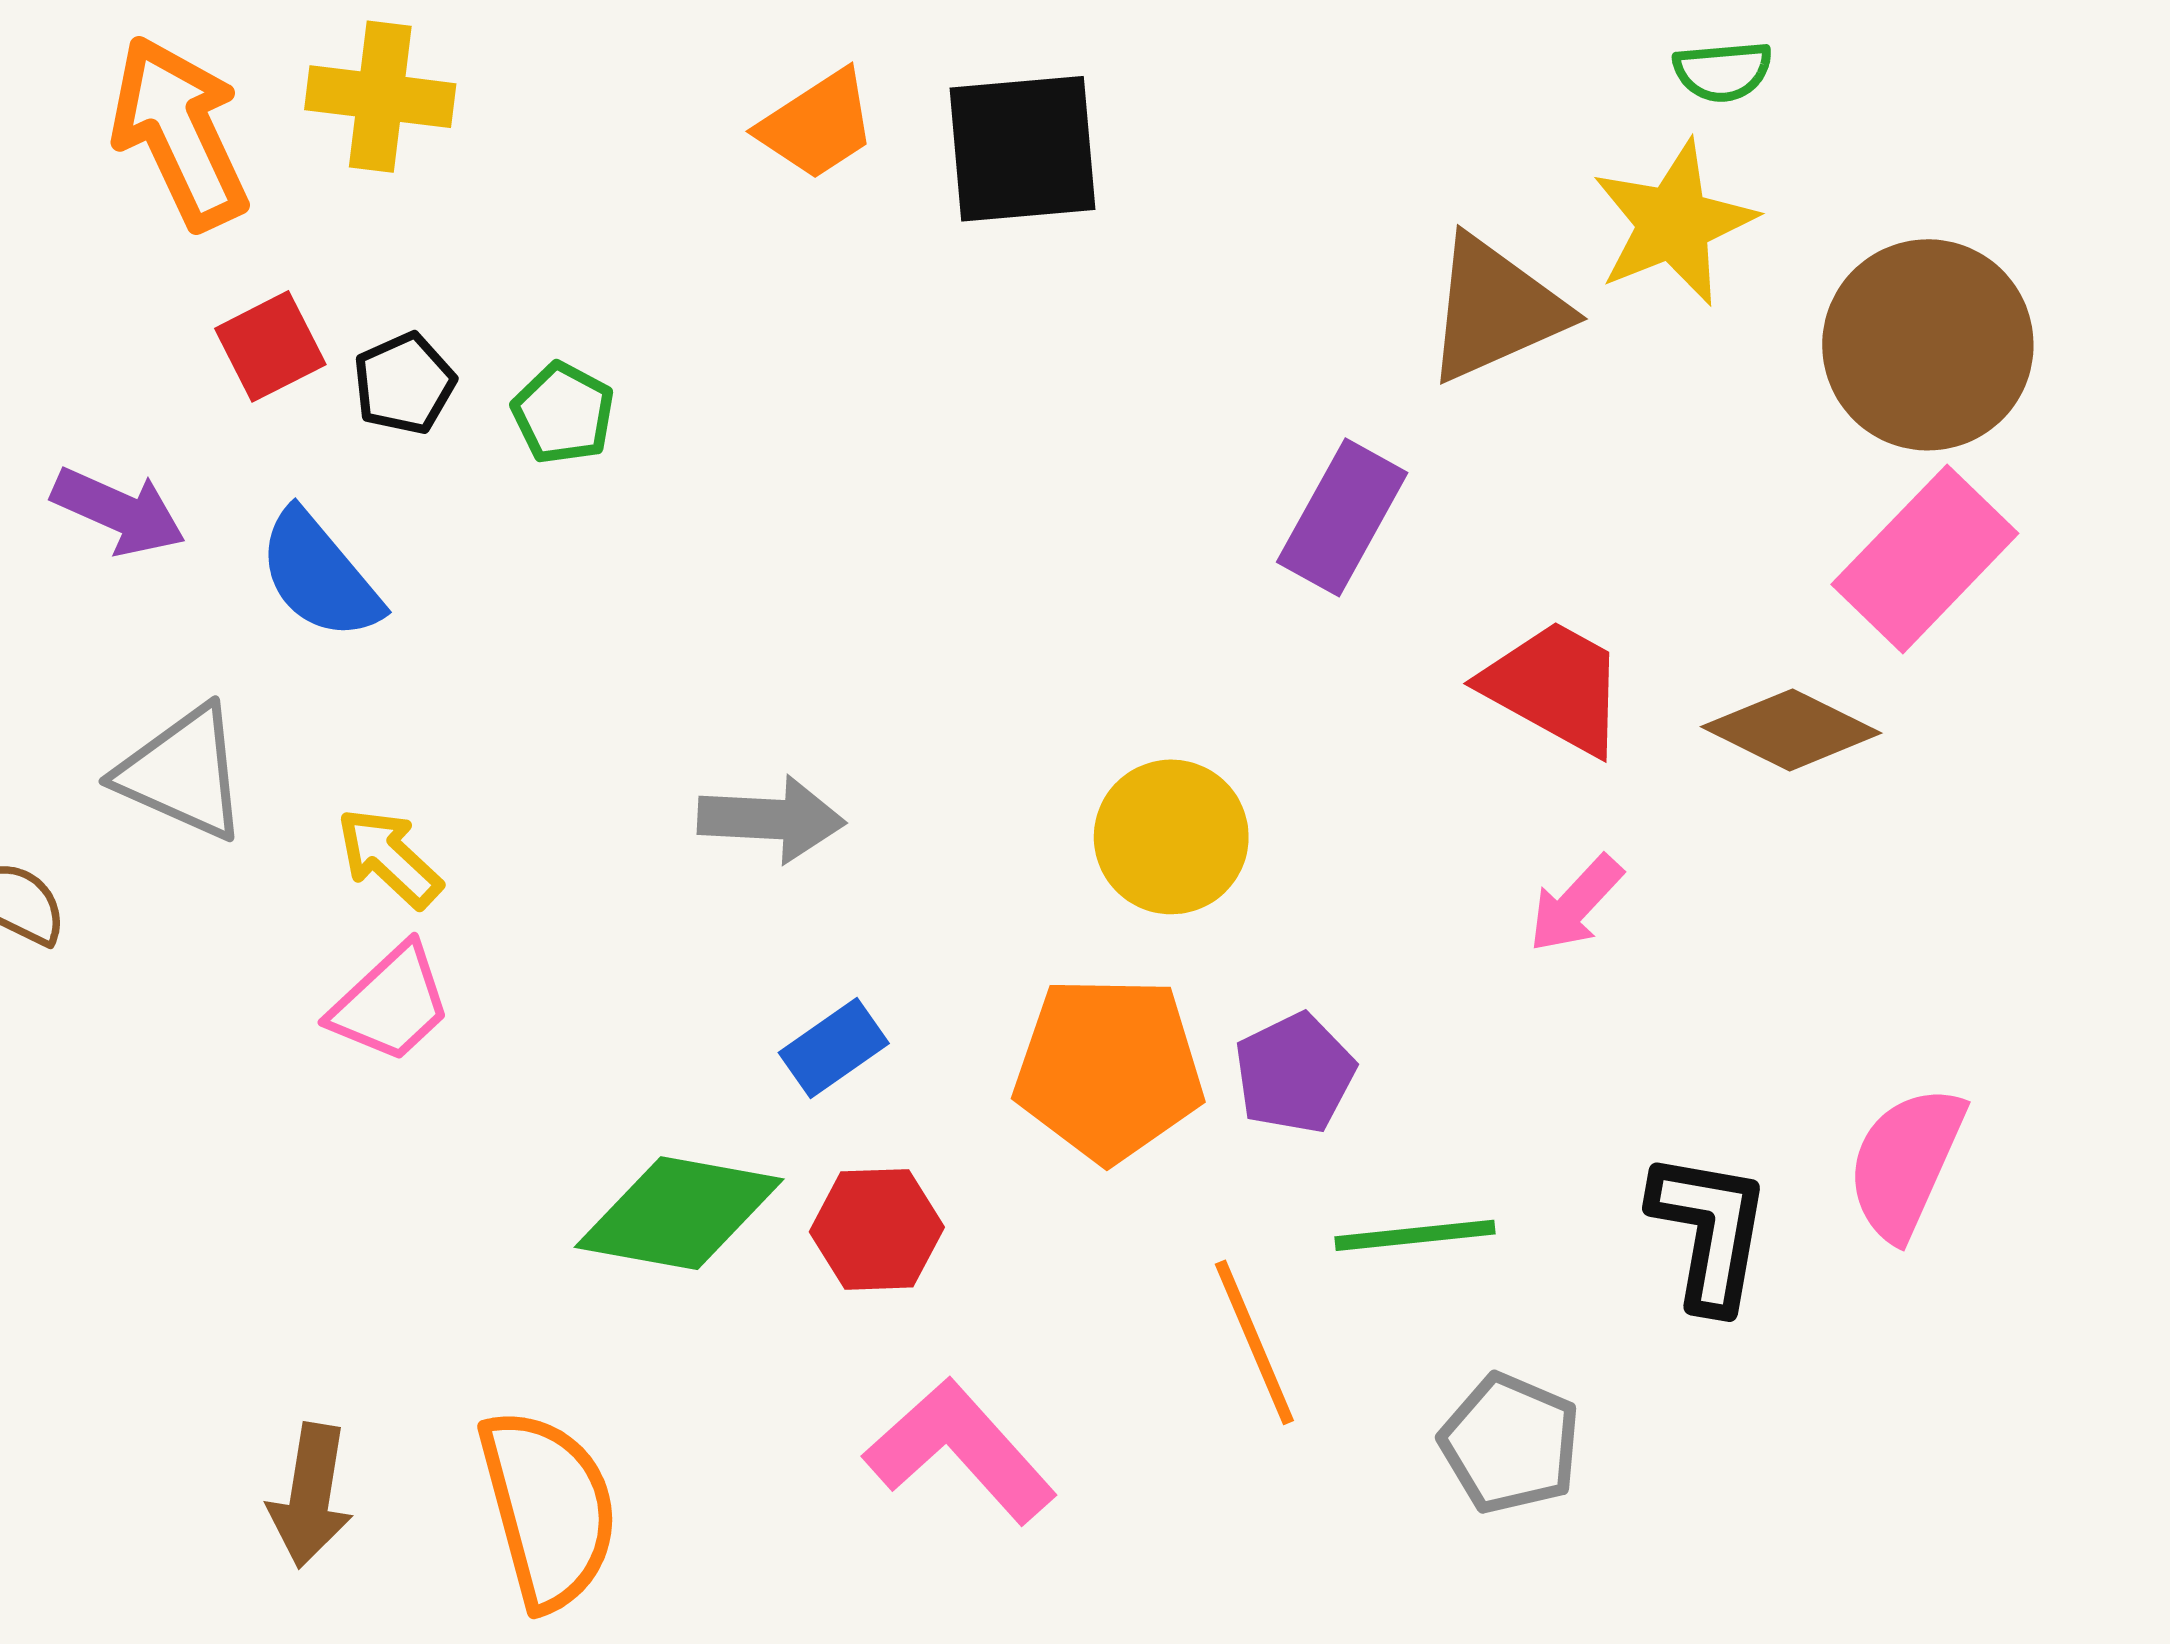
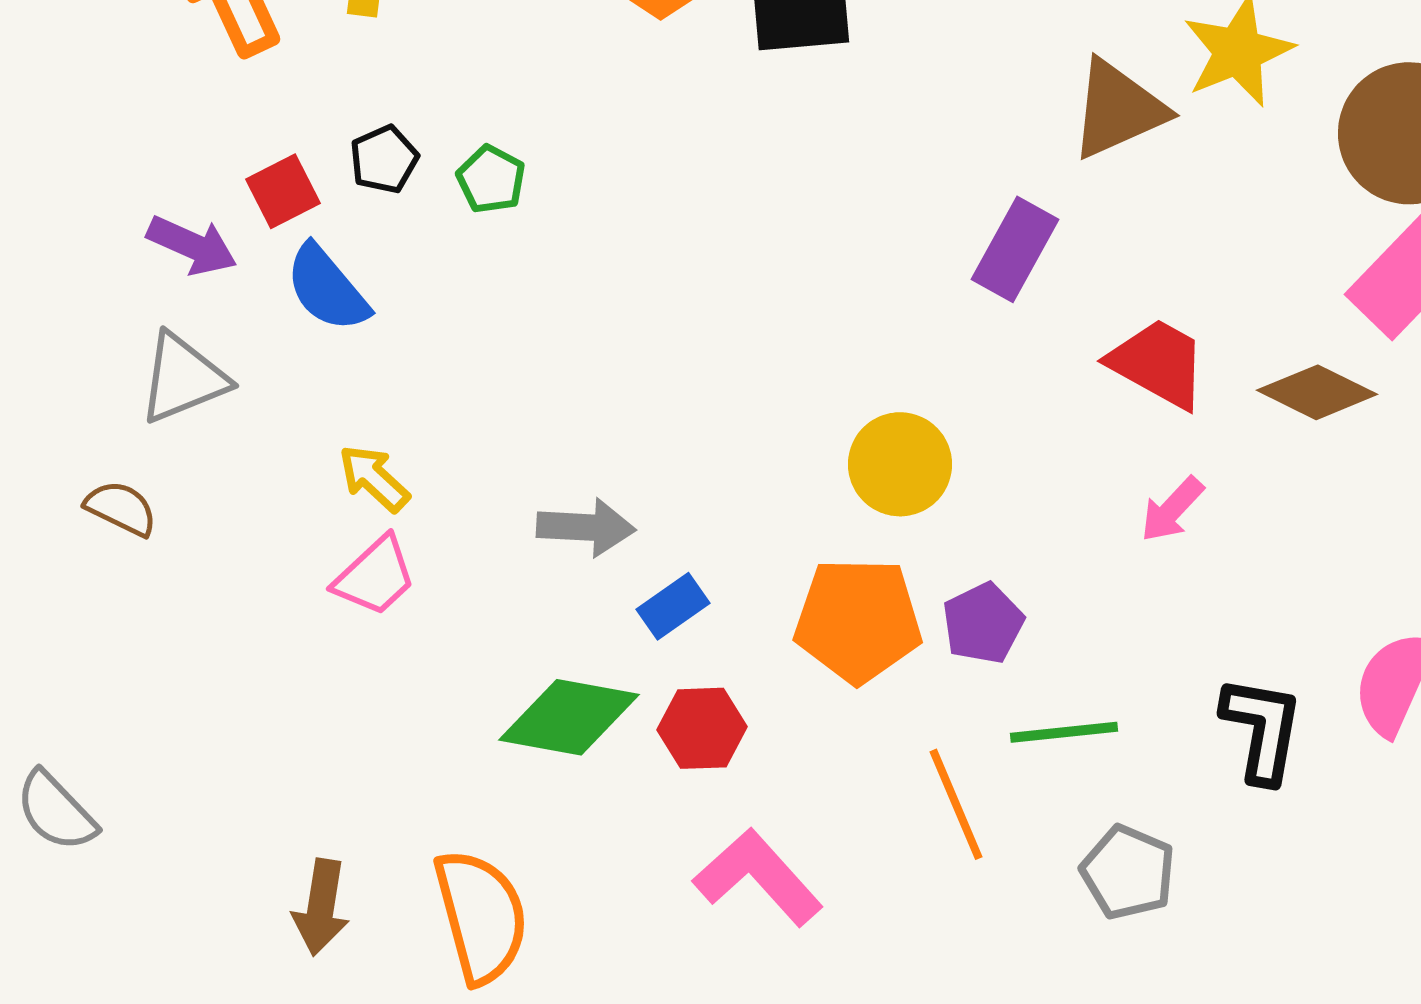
red square: (270, 346) -> (283, 191), moved
gray triangle: (183, 773) -> (183, 378), moved, turned -46
gray arrow: (771, 819) -> (586, 527), moved

